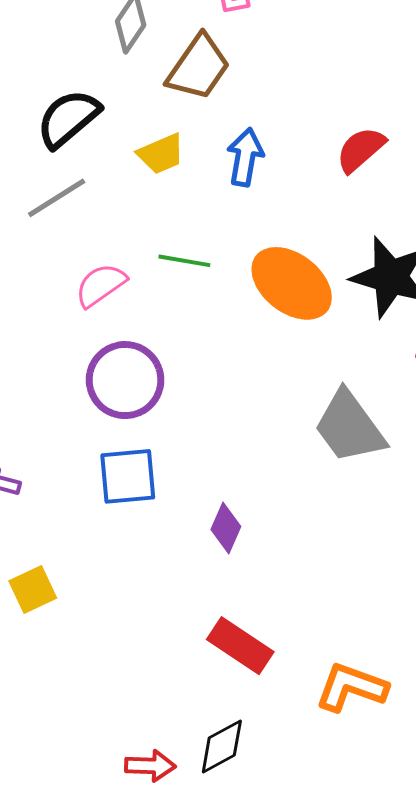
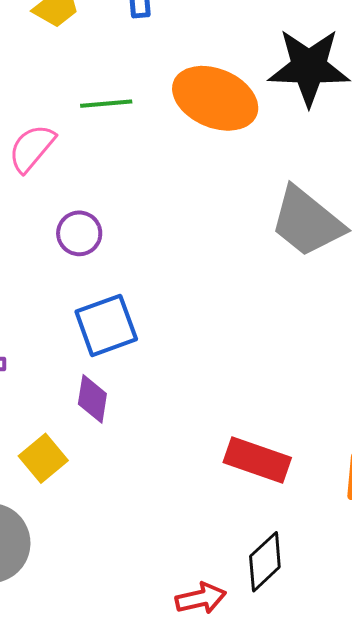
purple circle: (125, 380) -> (79, 233), size x0.6
purple diamond: (226, 528) -> (92, 399), moved

